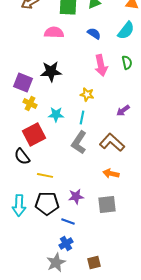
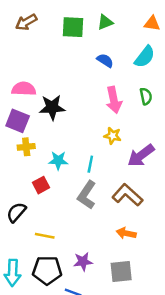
pink semicircle: (54, 32) -> (24, 89), moved
yellow star: (87, 94) -> (113, 136), moved
yellow cross: (30, 103) -> (26, 147), turned -32
purple arrow: (123, 110) -> (141, 155), size x1.6
red square: (34, 134) -> (41, 185), moved, size x0.6
black semicircle: (22, 156) -> (16, 212), turned 78

